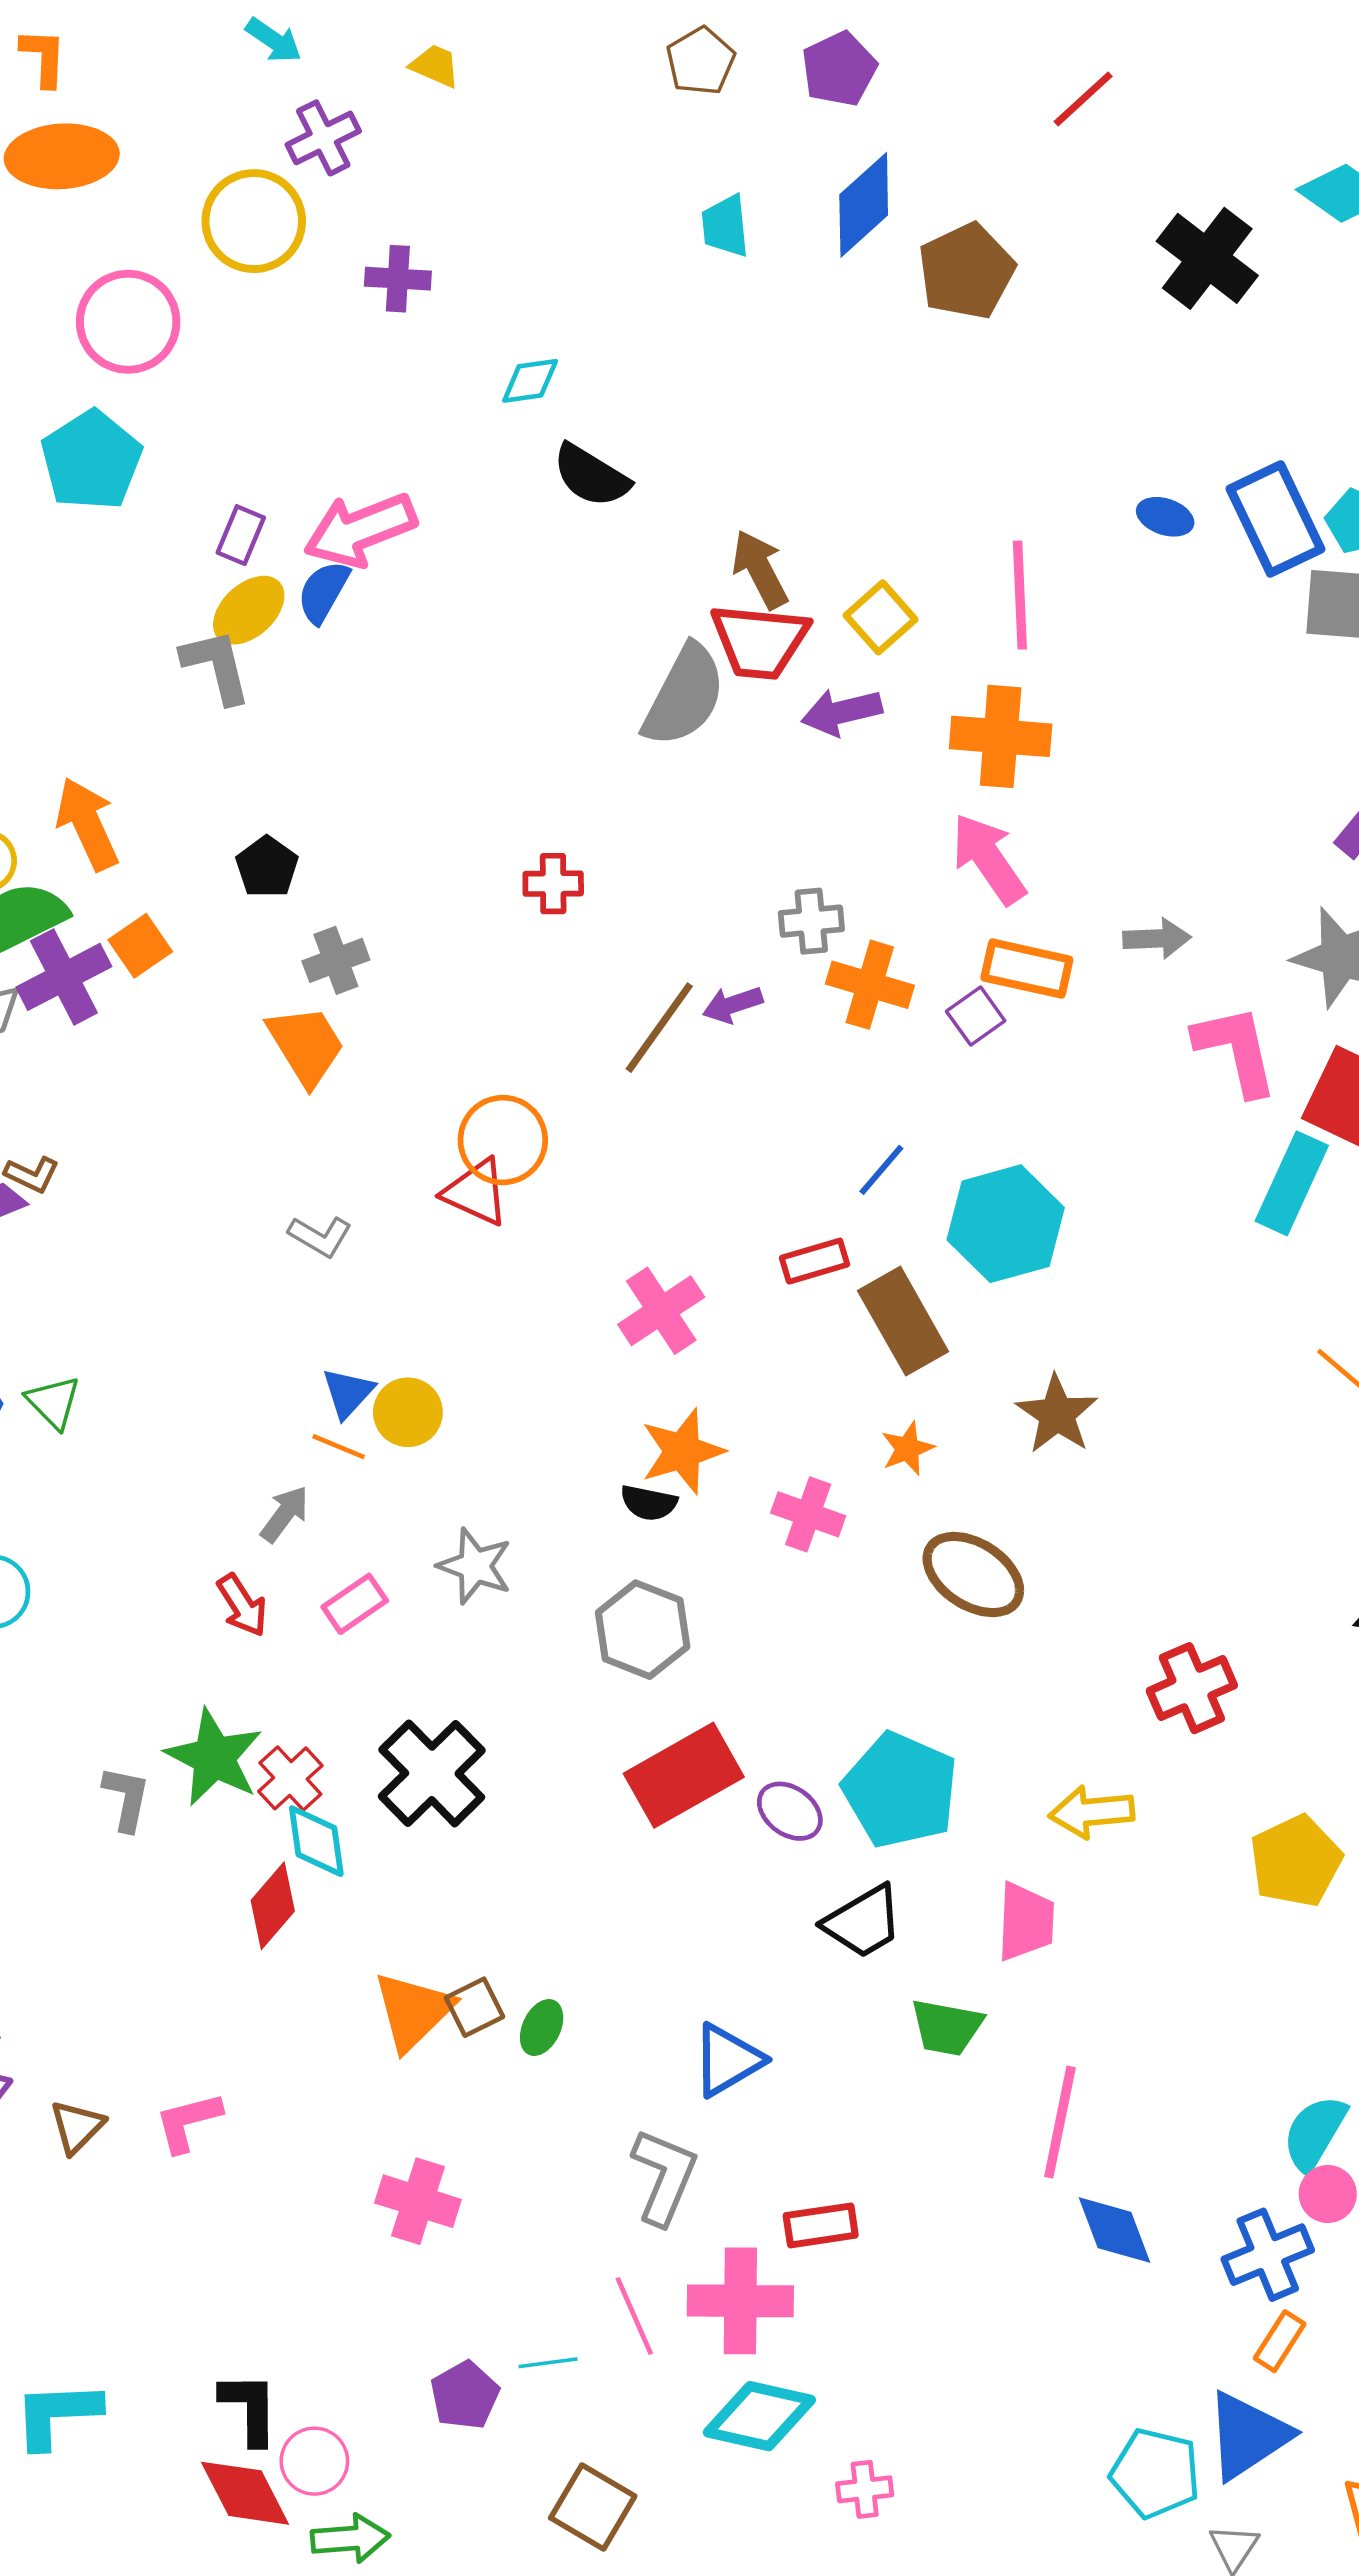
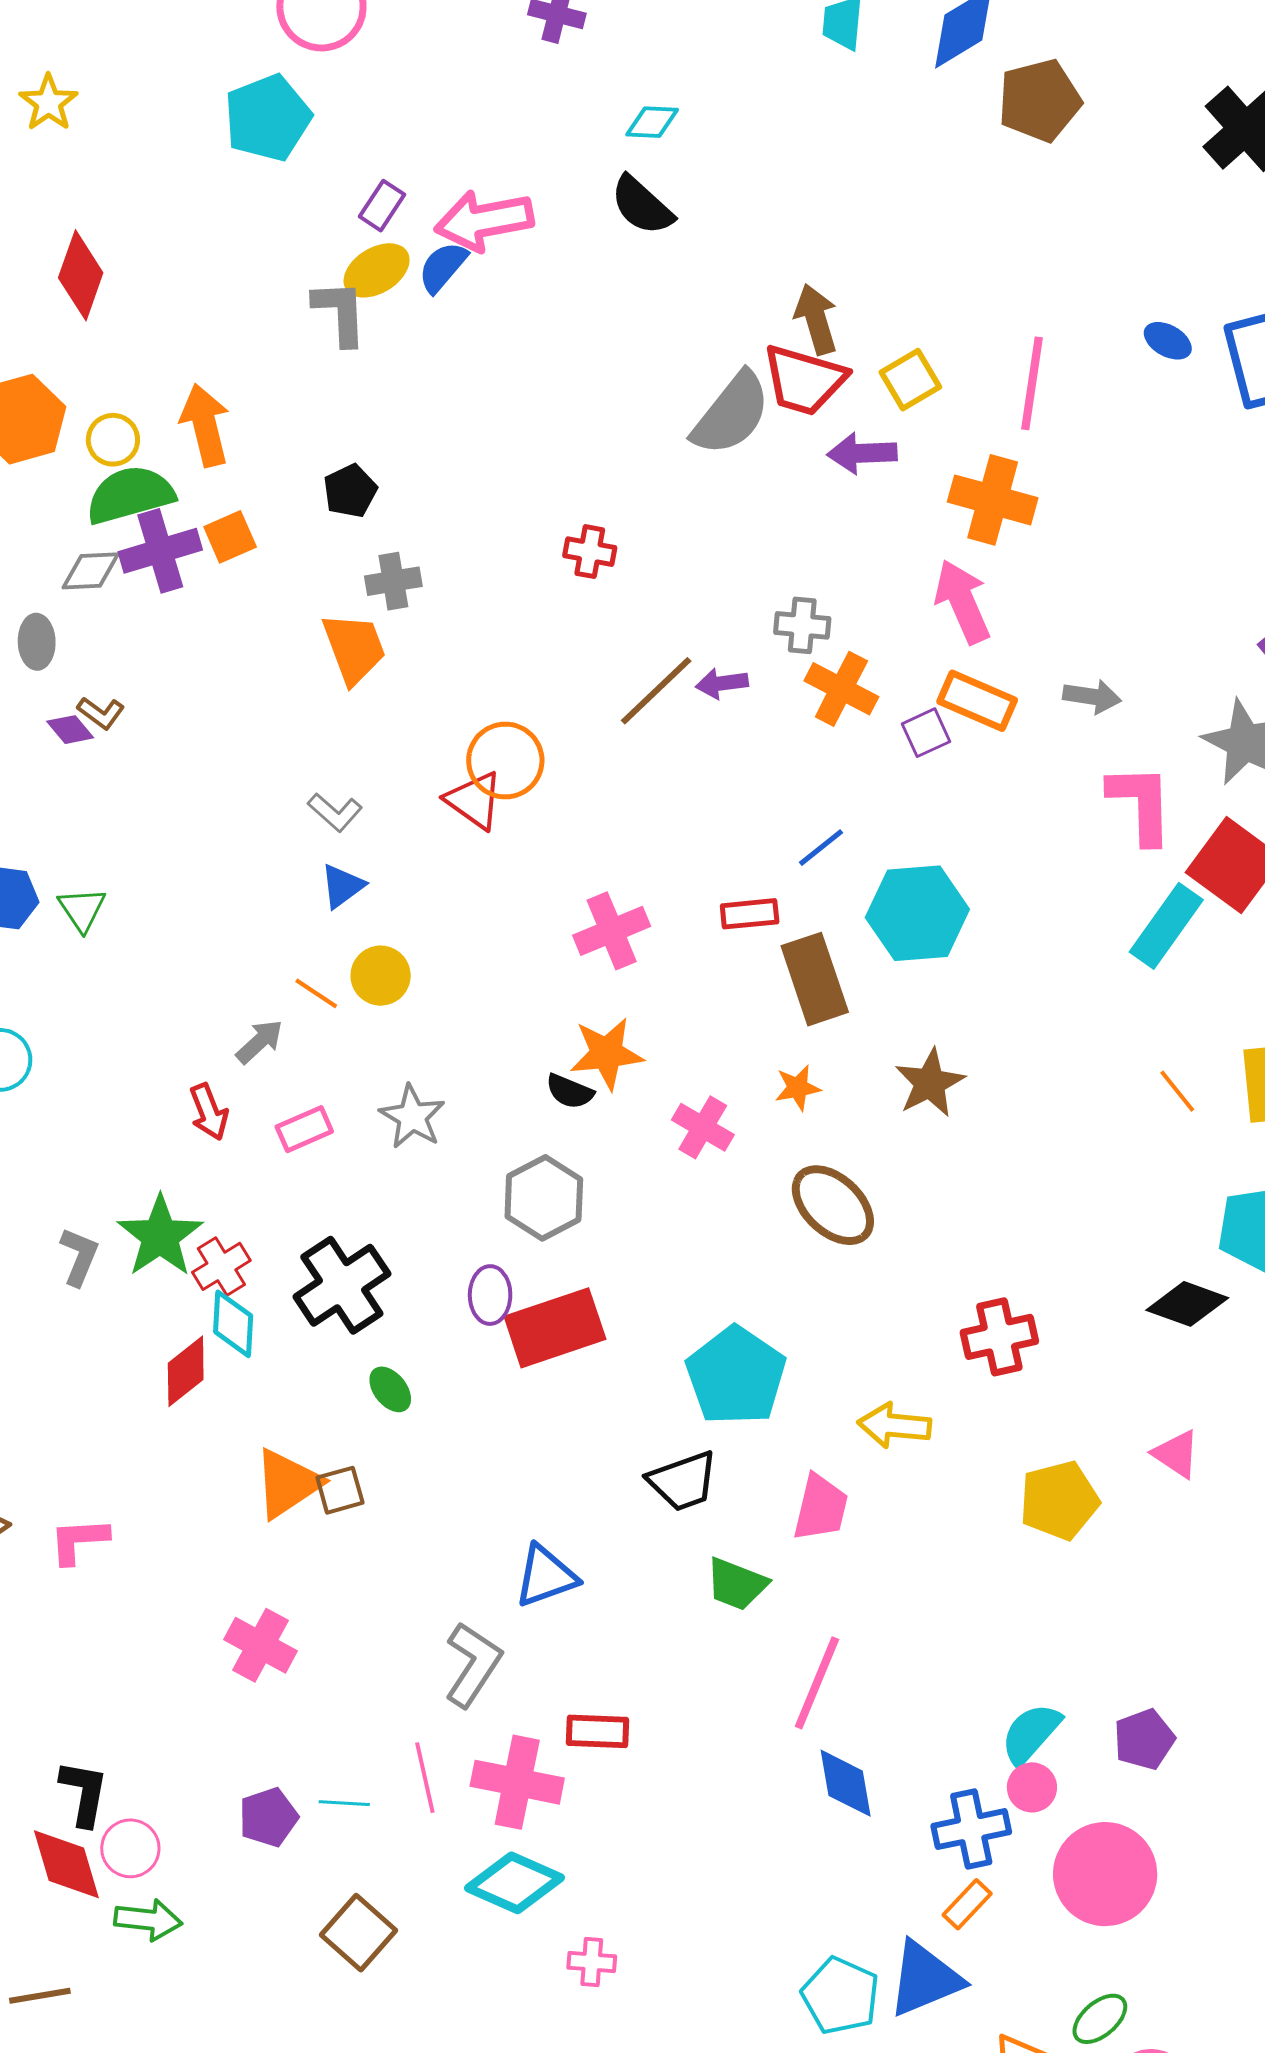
black semicircle: (591, 476) -> (642, 205), moved
blue triangle: (348, 1393) -> (342, 886), moved
purple ellipse: (790, 1811) -> (490, 1295), moved, turned 44
green ellipse: (542, 2028) -> (390, 1389), moved, turned -75

